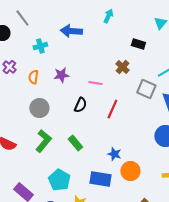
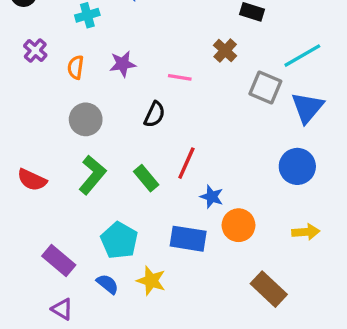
red line: (112, 109) -> (186, 163), moved

